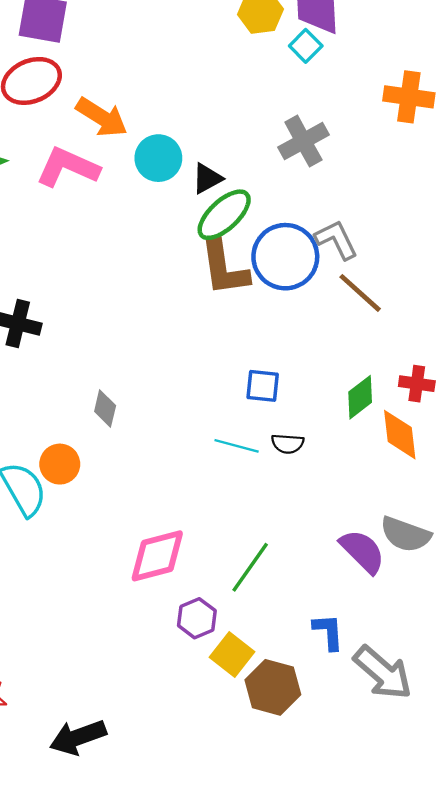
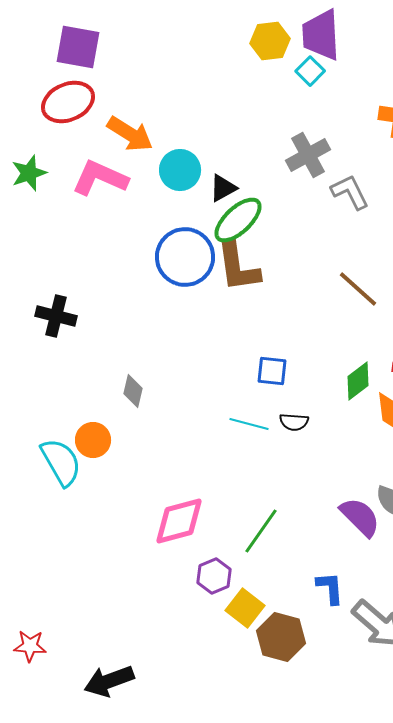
gray L-shape: (336, 240) -> (350, 192), moved
blue circle: (285, 257) -> (185, 257), moved

